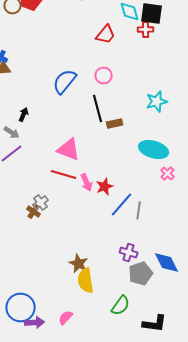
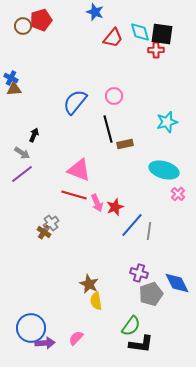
red trapezoid: (106, 34) -> (113, 38), moved
yellow semicircle: (86, 280) -> (96, 301), size x0.7
black L-shape: (155, 324) -> (141, 344), moved

